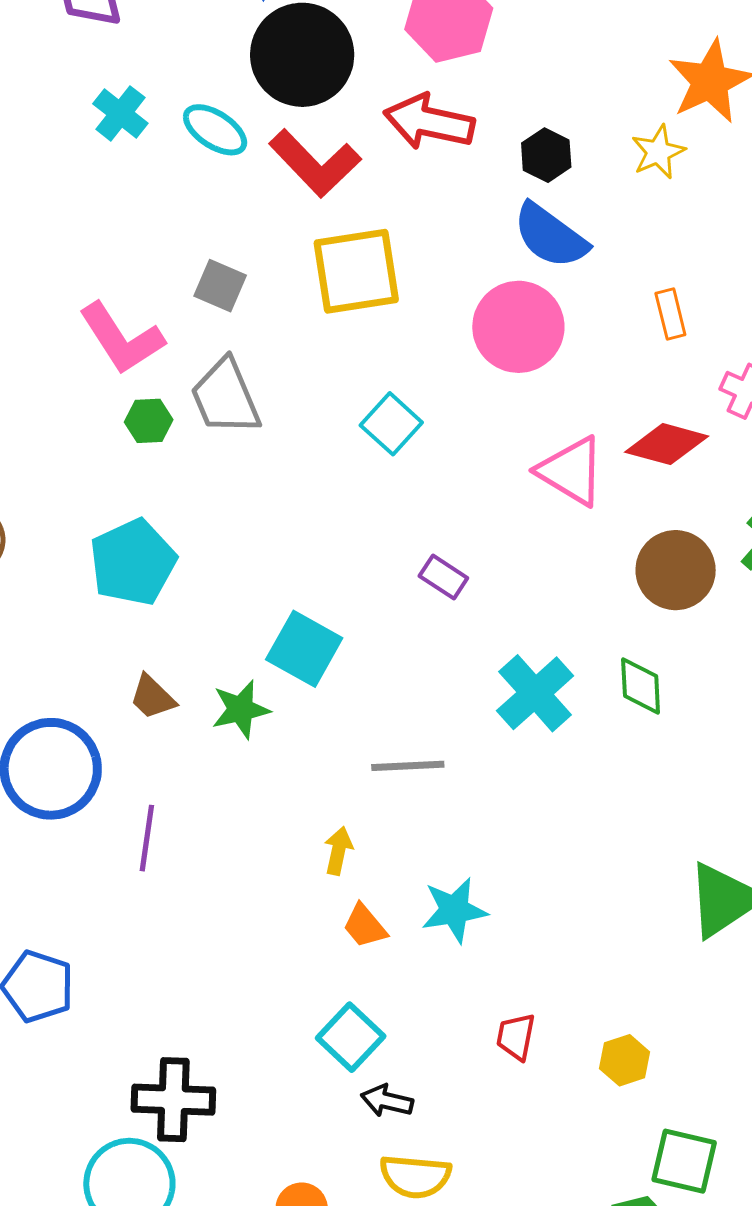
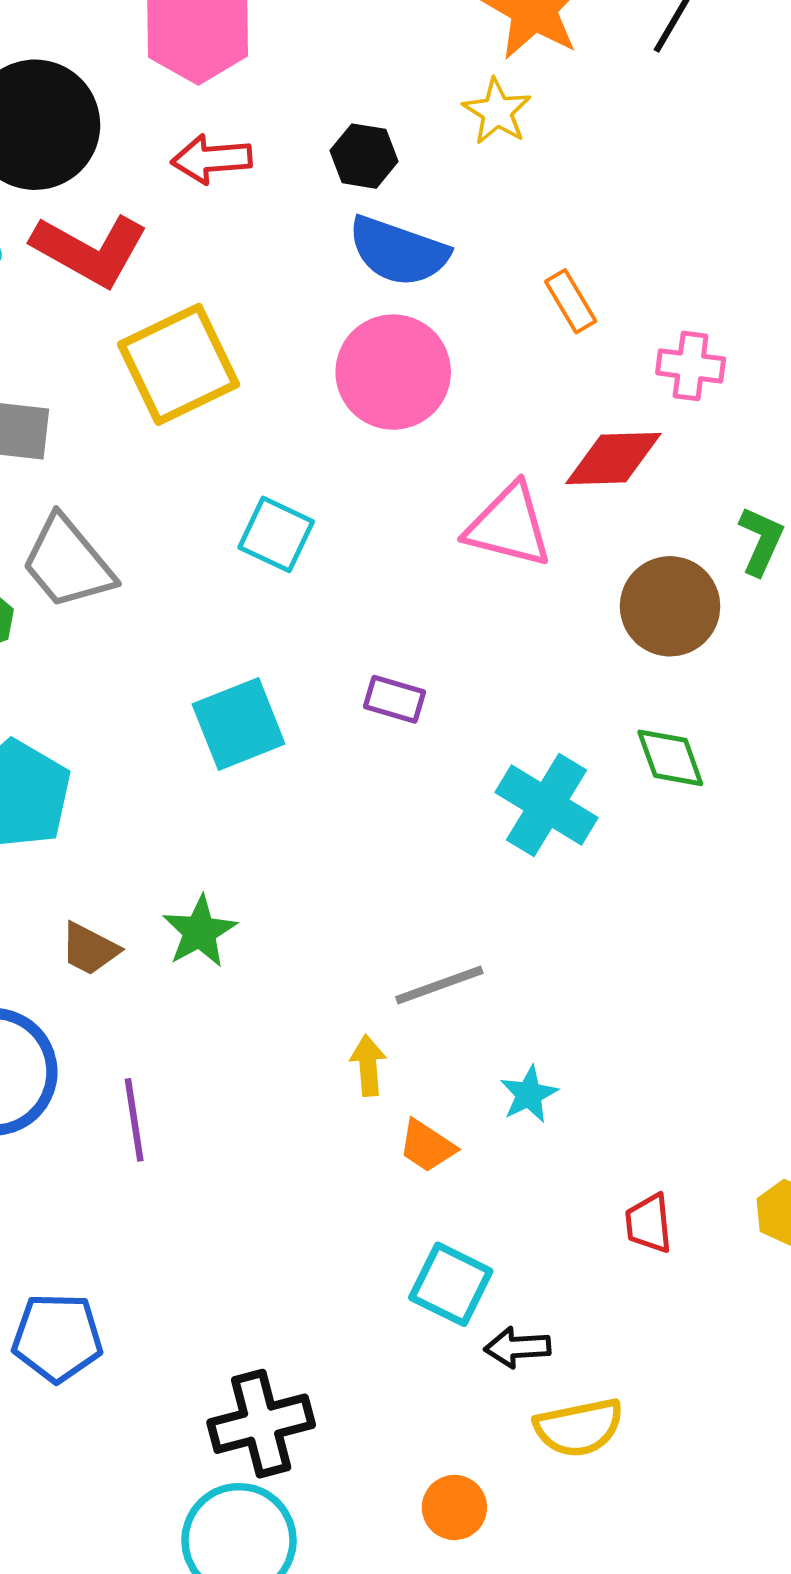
red arrow: (429, 122) -> (211, 159), size x0.7
cyan square: (304, 649) -> (239, 724), moved, turned -34
gray line: (408, 766) -> (439, 985), moved
cyan star: (454, 910) -> (529, 1094), size x0.7

